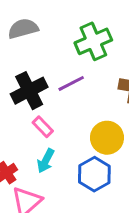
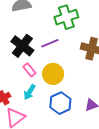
black cross: (29, 91) -> (22, 46), turned -30
yellow circle: (107, 138) -> (53, 74), moved

